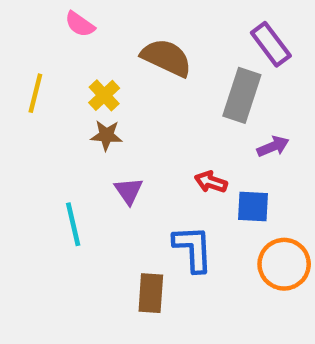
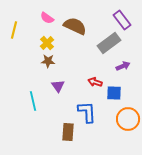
pink semicircle: (80, 24) -> (47, 18), moved
yellow line: (35, 93) -> (14, 30), moved
gray rectangle: (242, 95) -> (109, 43), turned 35

